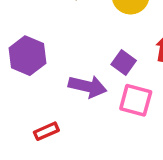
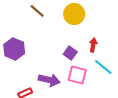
purple arrow: (88, 87) -> (49, 80), moved

